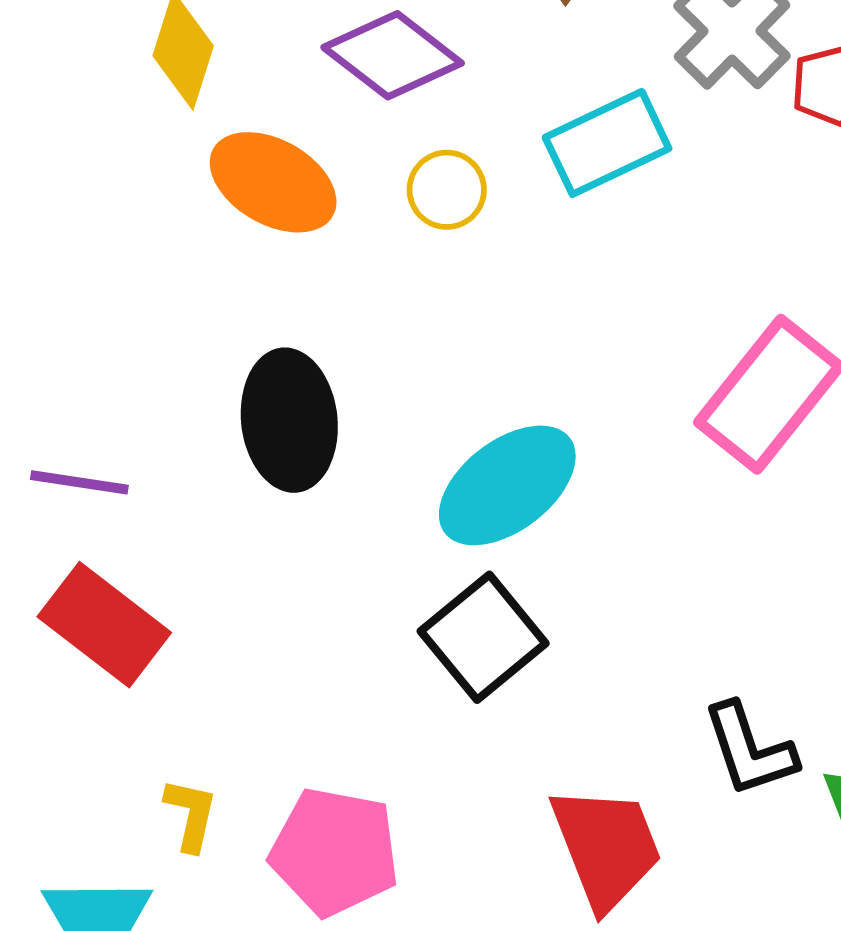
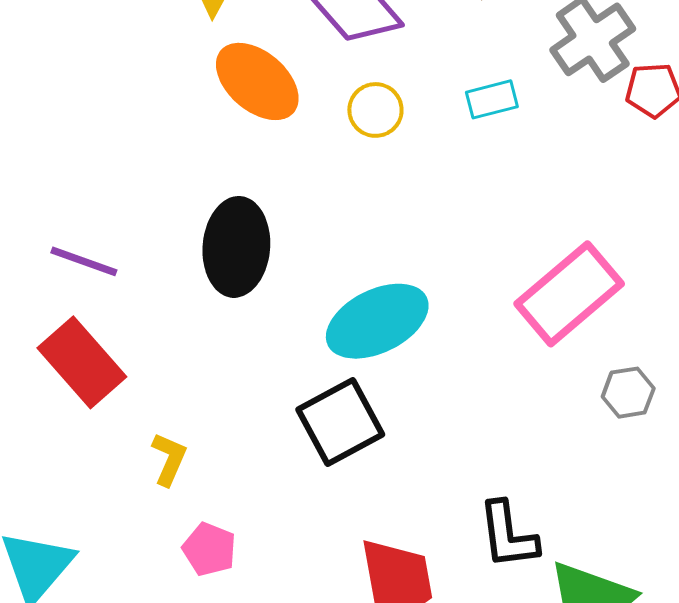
cyan rectangle: (607, 143) -> (492, 99), size x0.6
yellow L-shape: (191, 815) -> (169, 459), moved
pink pentagon: (335, 852) -> (209, 549), size x0.6

